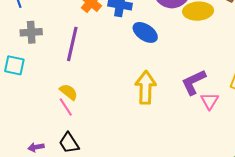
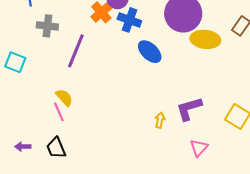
gray cross: (31, 32) -> (47, 26), moved
yellow arrow: (146, 87) -> (160, 120), moved, size x0.5
pink triangle: (210, 101) -> (199, 148), moved

